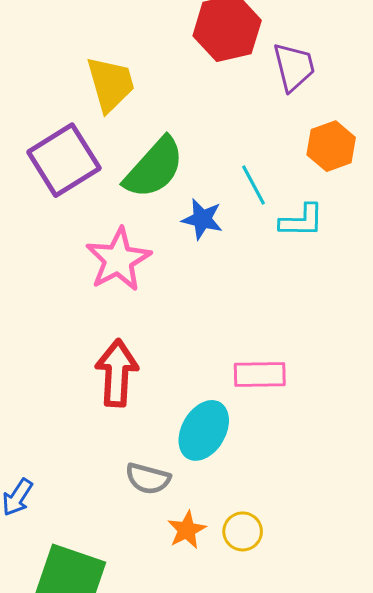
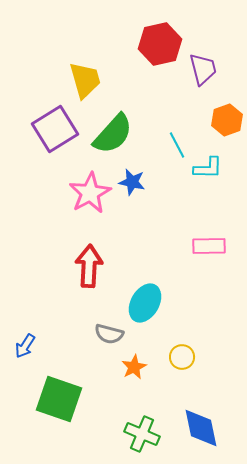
blue star: (202, 219) -> (132, 182), moved
pink rectangle: (260, 375) -> (209, 246), moved
yellow circle: (243, 531) -> (182, 357), moved

